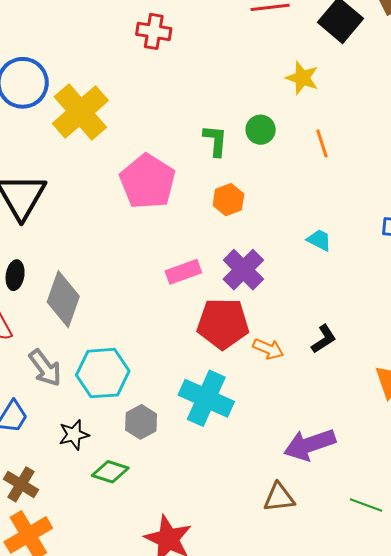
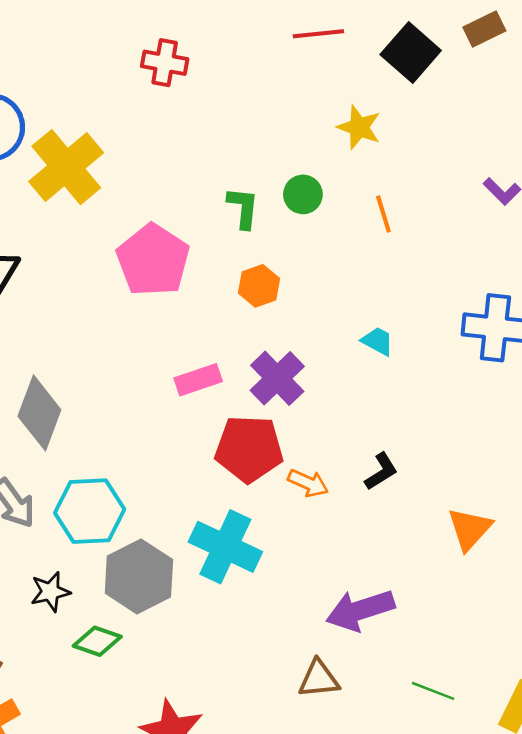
gray hexagon: (141, 422) -> (139, 576), size x1.6

